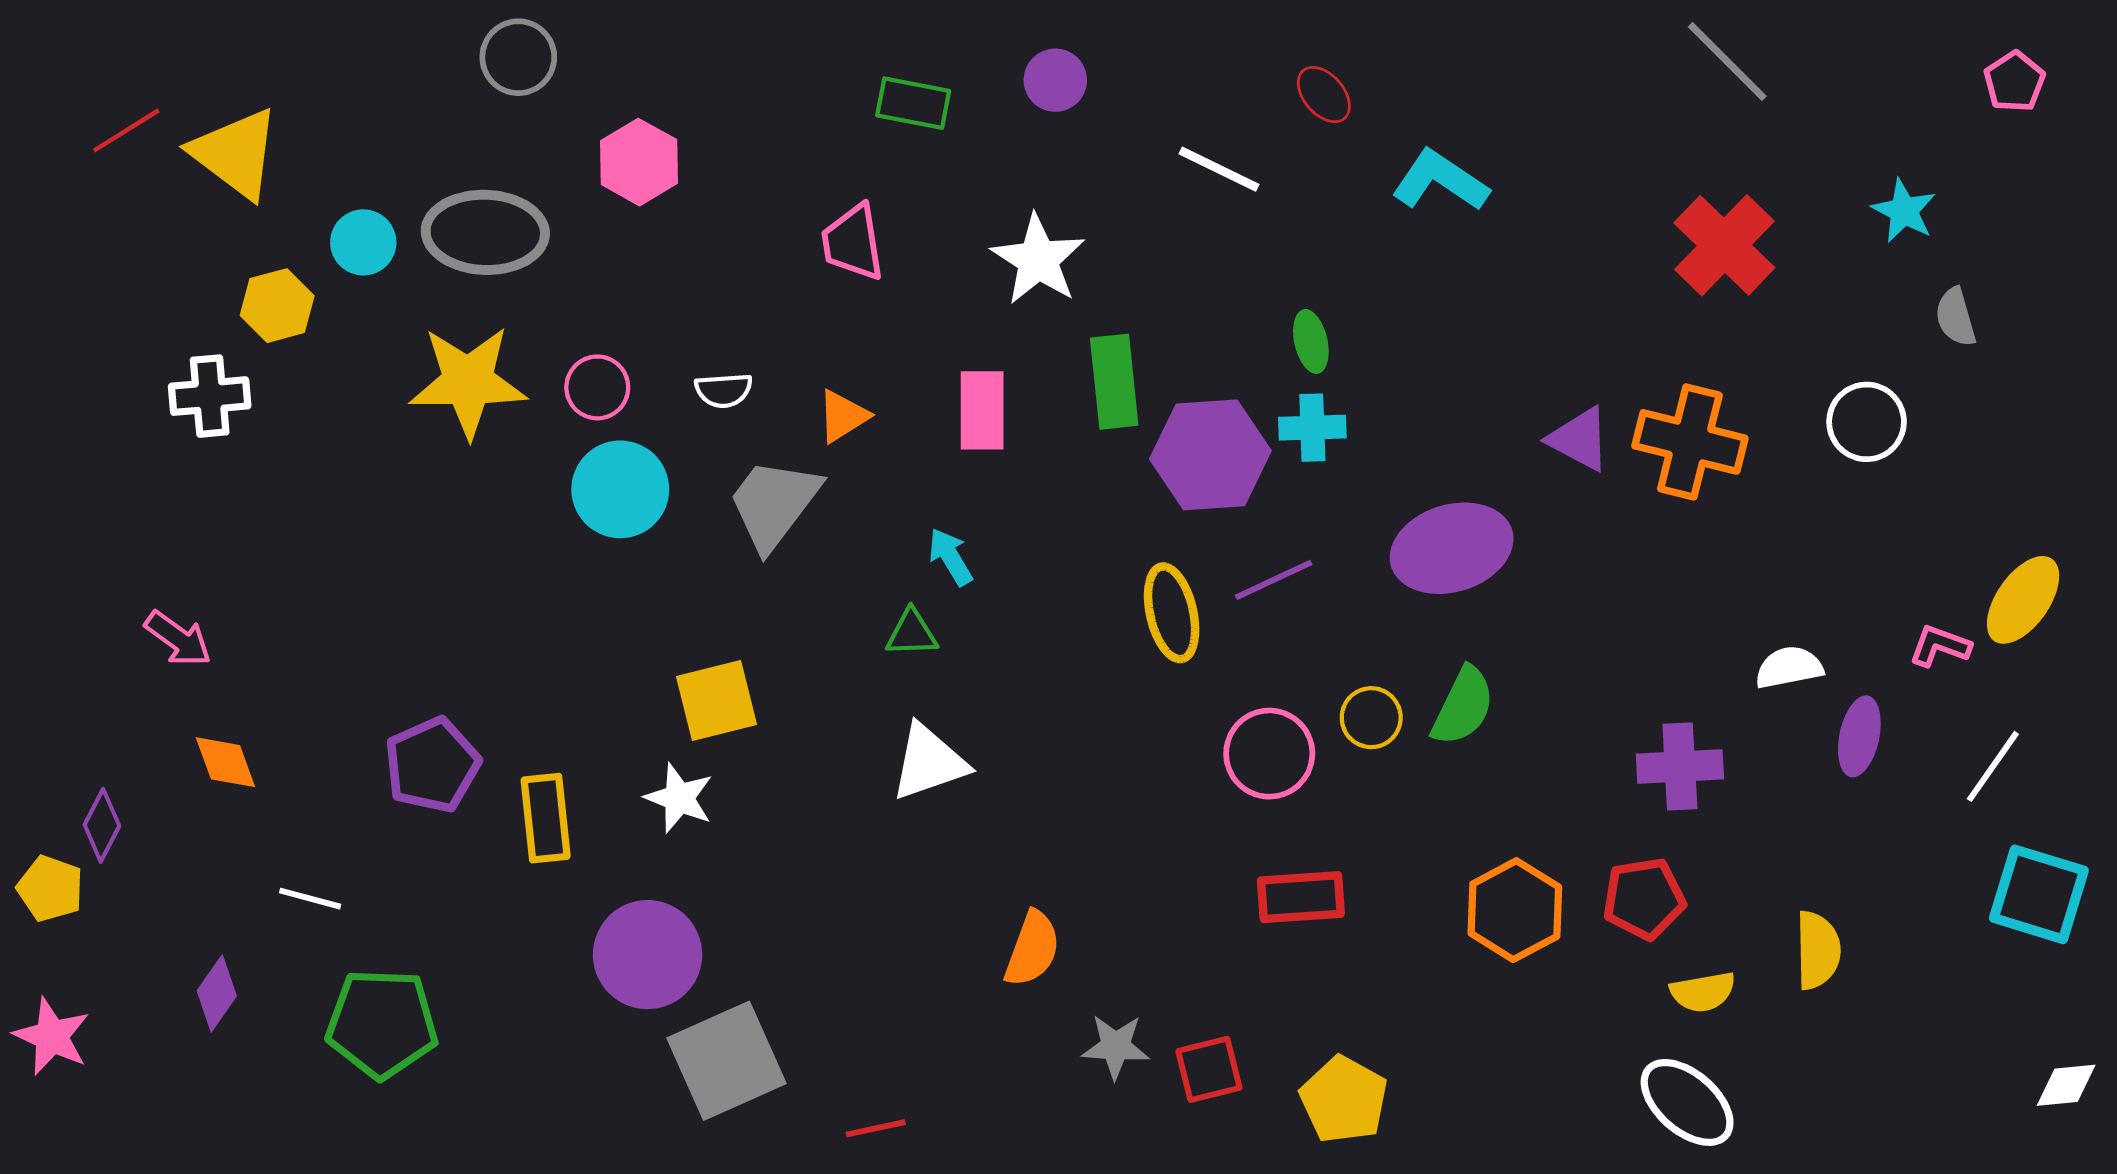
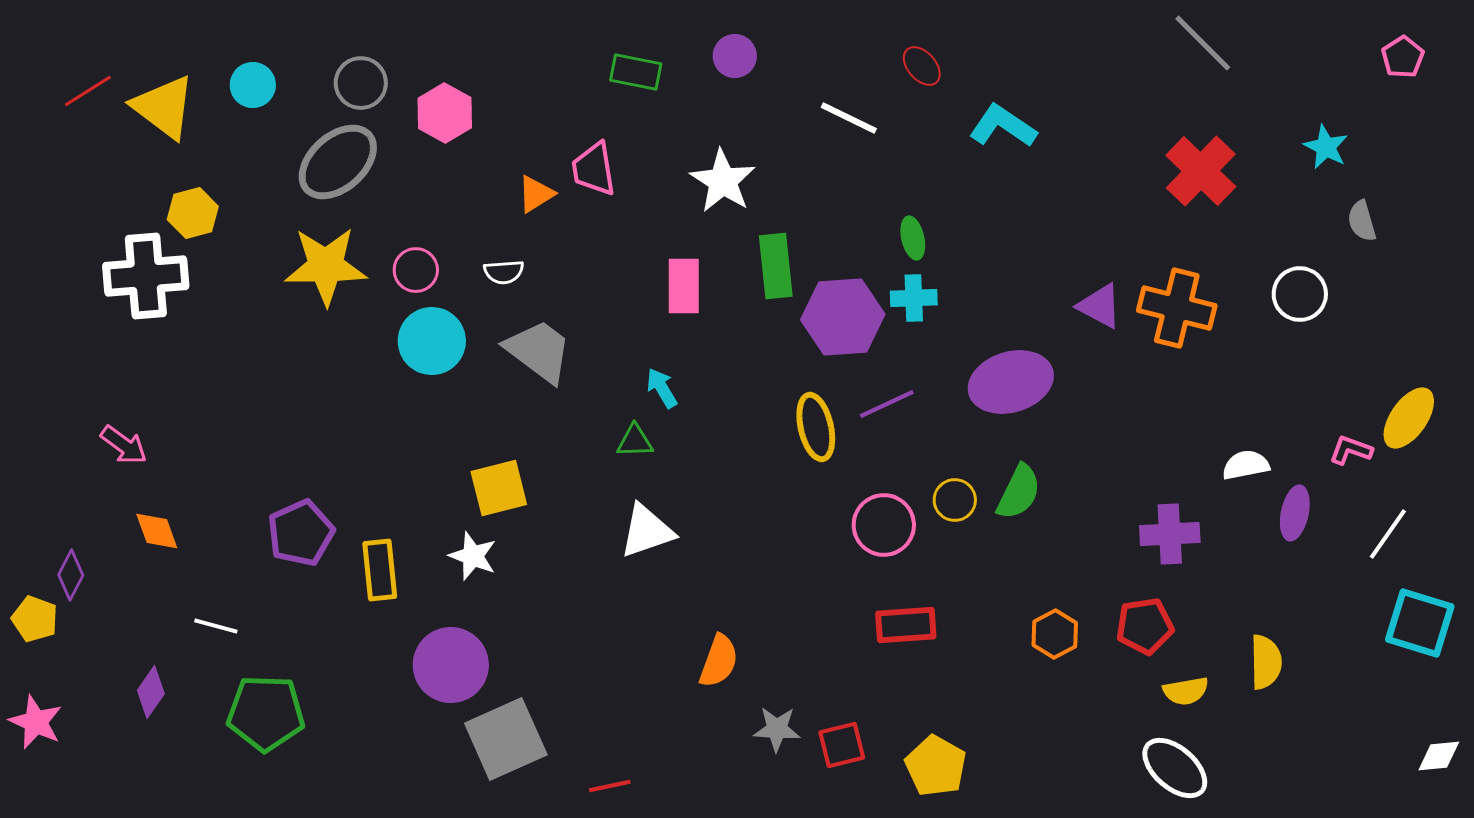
gray circle: (518, 57) -> (361, 83), moved
gray ellipse: (485, 232) -> (338, 162), turned -44
cyan circle: (363, 242) -> (253, 85), moved
white cross: (210, 396) -> (146, 276), size x1.5
orange triangle: (843, 416) -> (536, 194), moved
gray trapezoid: (774, 504) -> (539, 351), turned 90
orange hexagon: (1515, 910) -> (1055, 634), size x0.7

